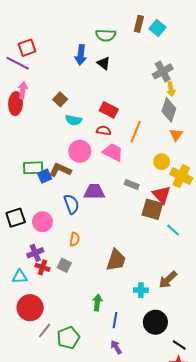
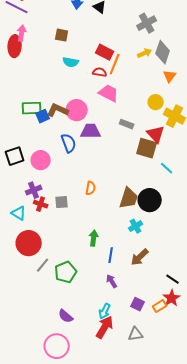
gray cross: (163, 71) -> (147, 23), moved
yellow arrow: (171, 89) -> (145, 53), moved, turned -104
brown square: (60, 99) -> (62, 35), moved, turned -32
orange line: (136, 132) -> (115, 64), moved
pink circle: (80, 151) -> (77, 110), moved
orange semicircle: (75, 239) -> (91, 188), moved
brown trapezoid: (116, 260) -> (129, 198), moved
gray square: (64, 265) -> (62, 202), turned -32
cyan triangle: (20, 277) -> (19, 213), turned 35
brown arrow: (168, 280) -> (140, 257), moved
cyan cross: (141, 290) -> (136, 226), turned -32
black circle: (155, 322) -> (150, 200), moved

